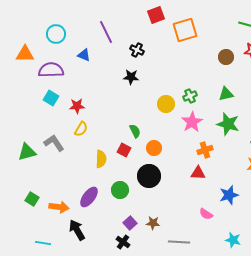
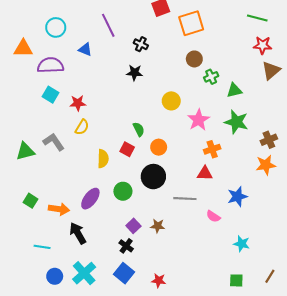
brown circle: (226, 57) -> (194, 59), moved
green cross: (190, 96) -> (211, 77), moved
gray line: (179, 242) -> (185, 199), moved

